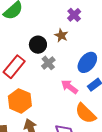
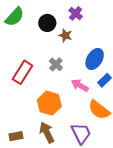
black circle: (38, 45) -> (47, 23), moved
orange hexagon: (20, 101) -> (49, 103), moved

